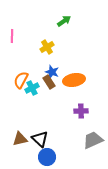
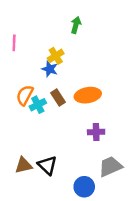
green arrow: (64, 21) -> (76, 25), turned -40
blue star: (52, 72) -> (50, 69), moved
blue circle: (47, 157) -> (84, 187), moved

